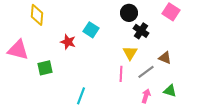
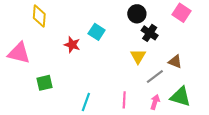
green square: (45, 68) -> (44, 83), moved
pink line: (121, 74) -> (124, 100), moved
green triangle: (170, 91) -> (180, 97), size x1.5

